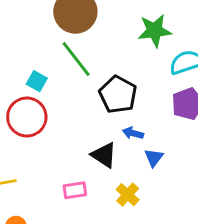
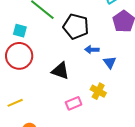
black triangle: (104, 155) -> (60, 71), moved
pink rectangle: (75, 190) -> (74, 103), moved

